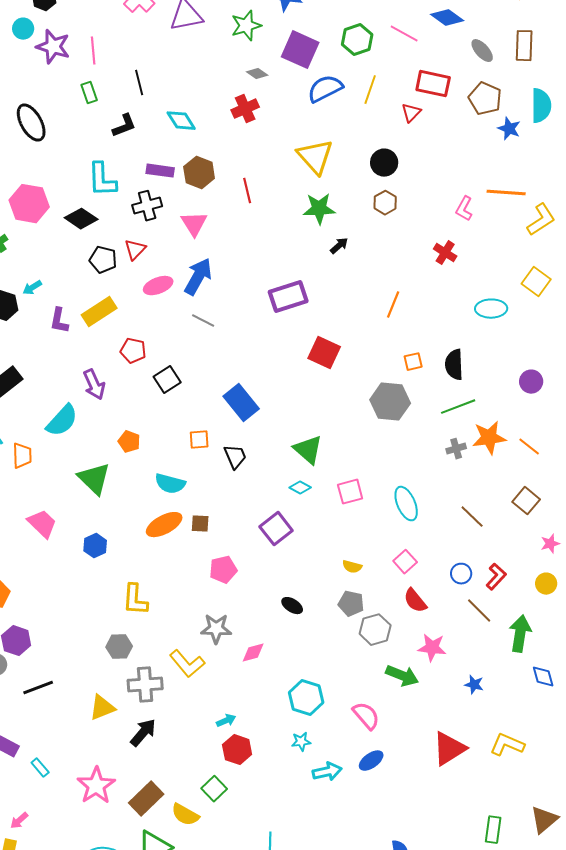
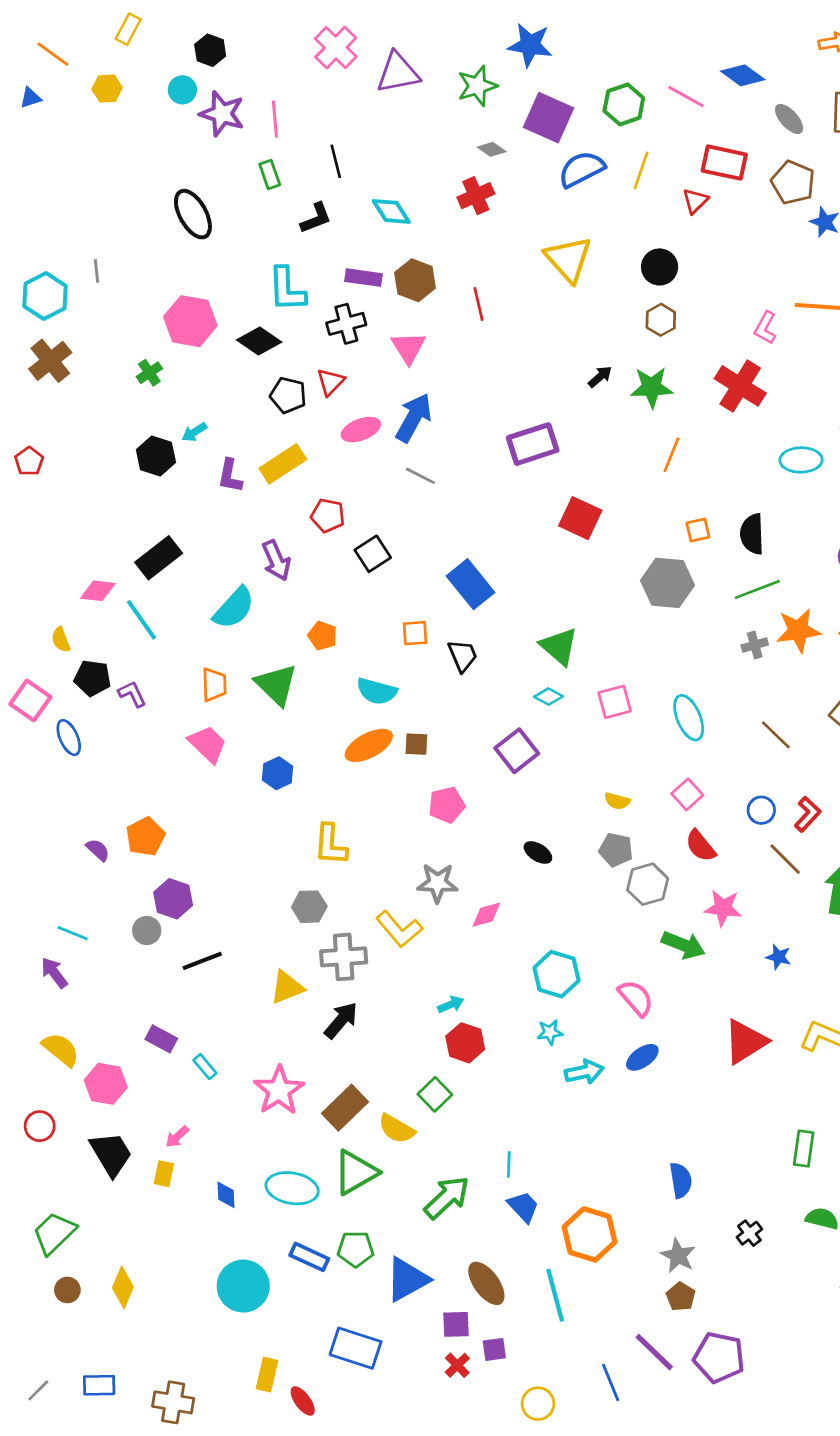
green star: (319, 209) -> (652, 387), moved
red cross: (445, 253) -> (740, 386), size x1.6
orange trapezoid: (22, 456) -> (214, 685), moved

